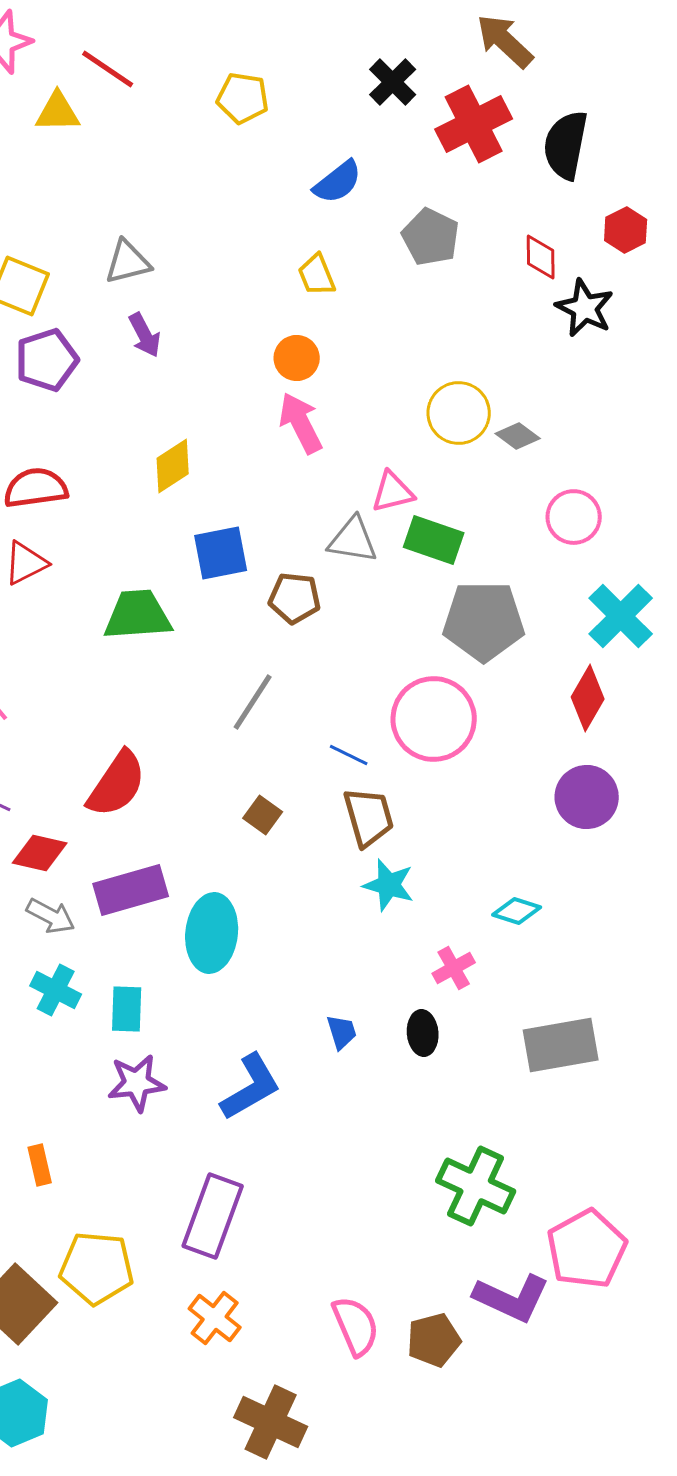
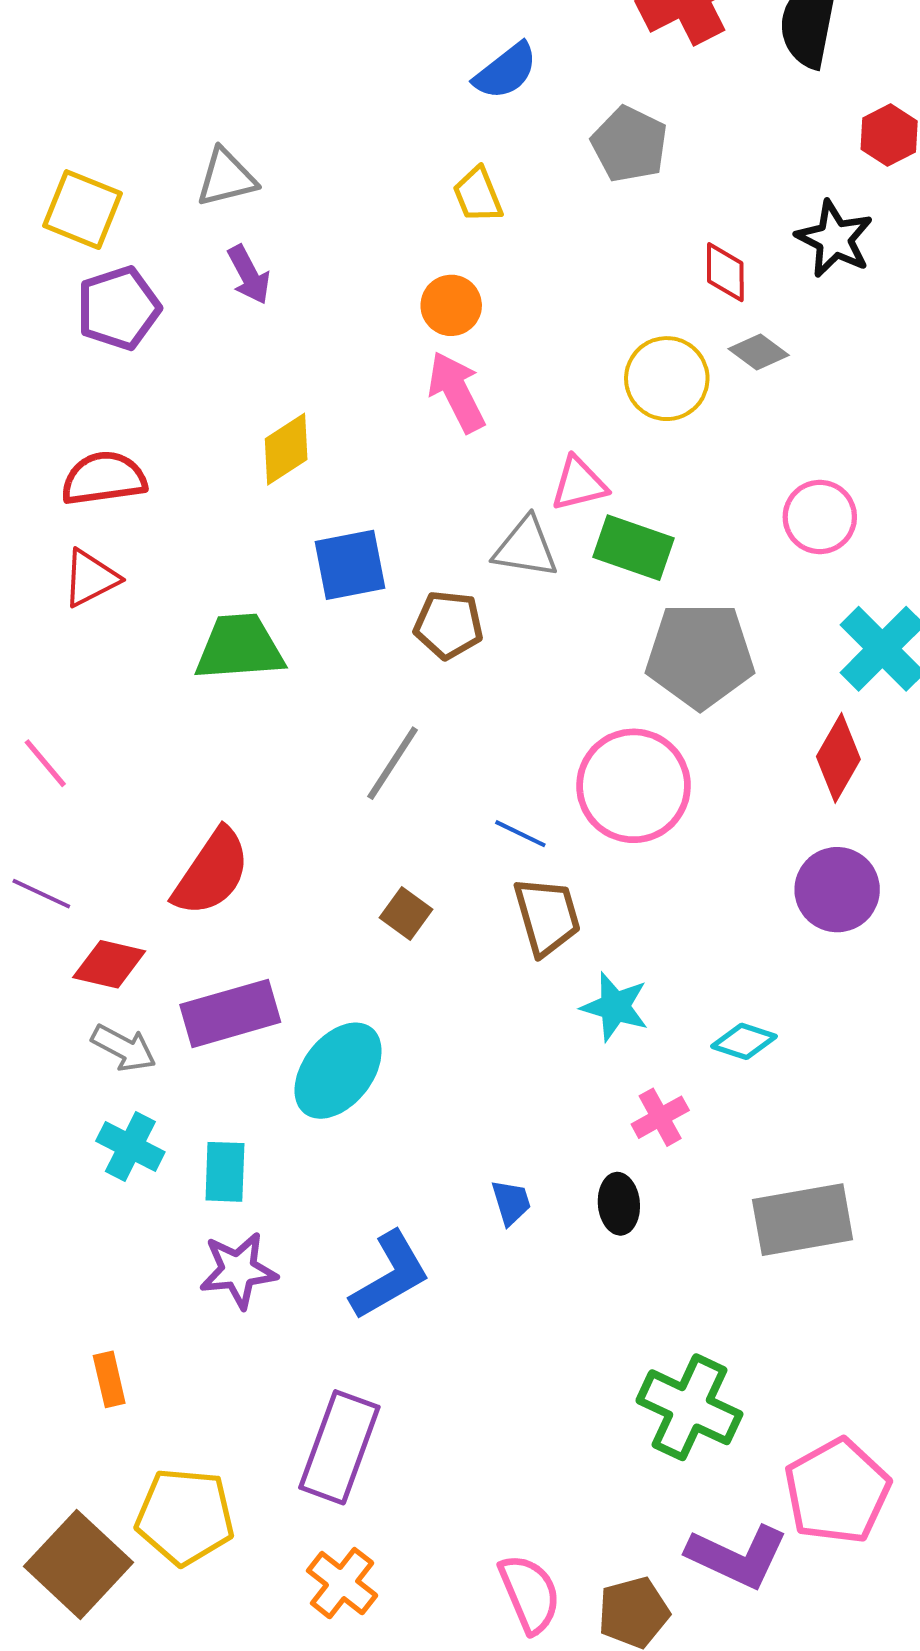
red diamond: (541, 257) -> (725, 272), moved
gray diamond: (518, 436) -> (759, 352), moved
cyan star: (389, 885) -> (615, 1007), moved
cyan ellipse: (212, 933) -> (338, 1071), turned 32

